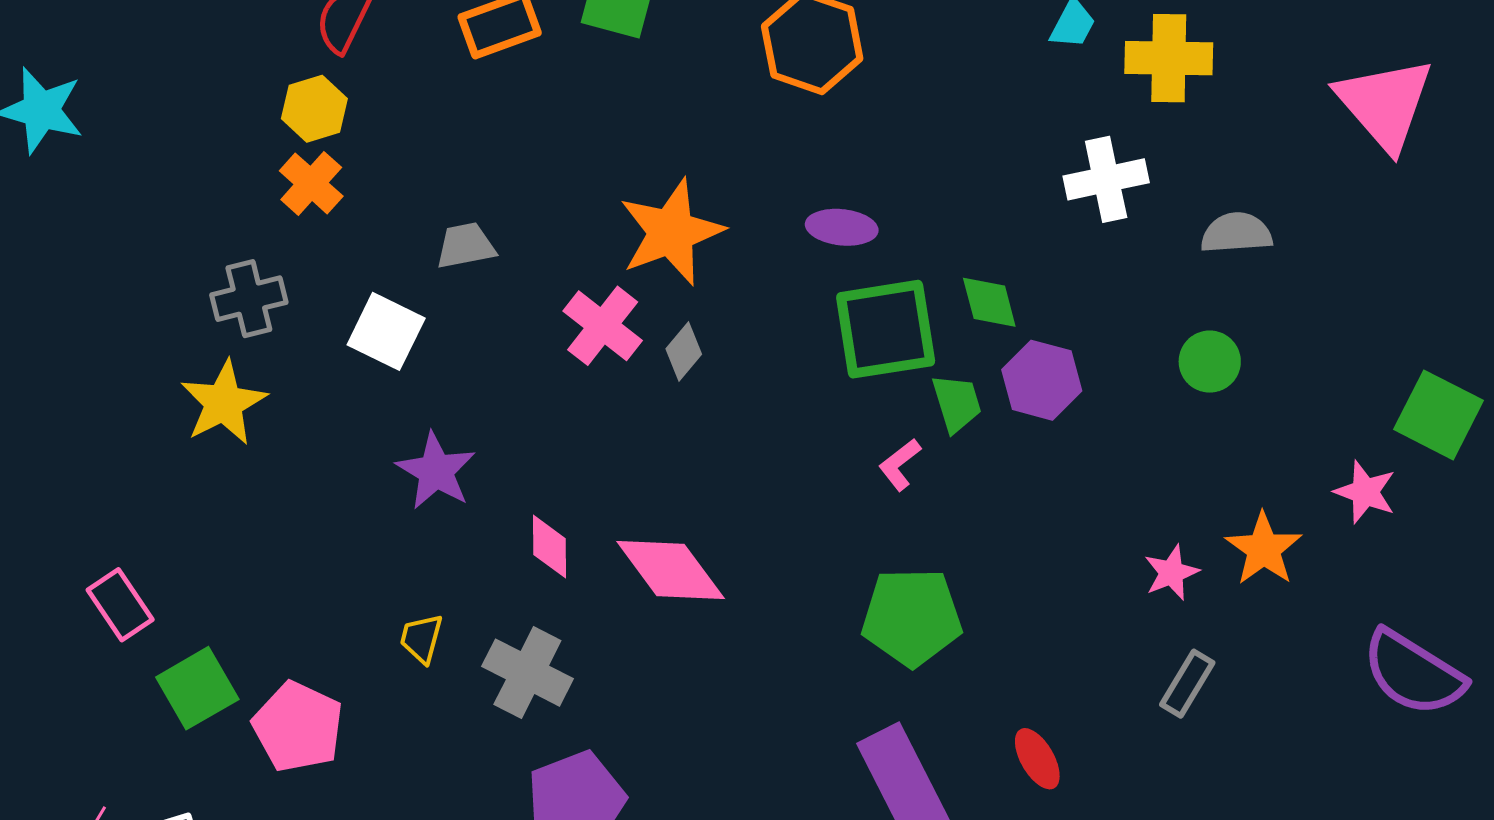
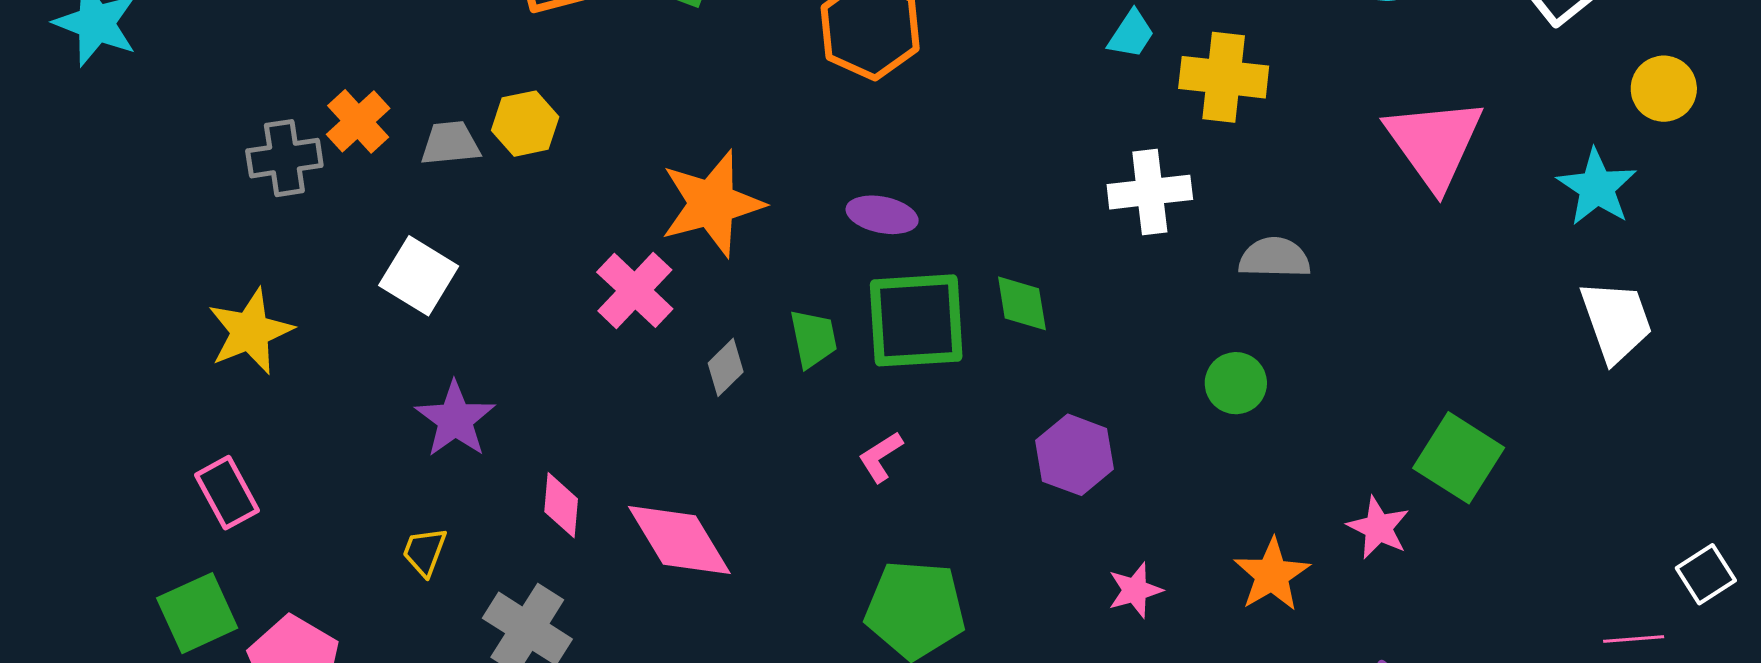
yellow hexagon: (314, 109) -> (525, 124), moved
gray trapezoid: (466, 246) -> (450, 143), moved
gray cross: (249, 299) -> (284, 158), moved
gray diamond: (684, 351) -> (726, 367), moved
purple hexagon: (1042, 380) -> (1075, 455), moved
green trapezoid: (957, 403) -> (813, 339), moved
pink L-shape: (900, 464) -> (881, 457), moved
pink star: (1172, 573) -> (1135, 590), moved
pink rectangle: (120, 605) -> (227, 493), moved
yellow trapezoid: (421, 638) -> (425, 552), moved

